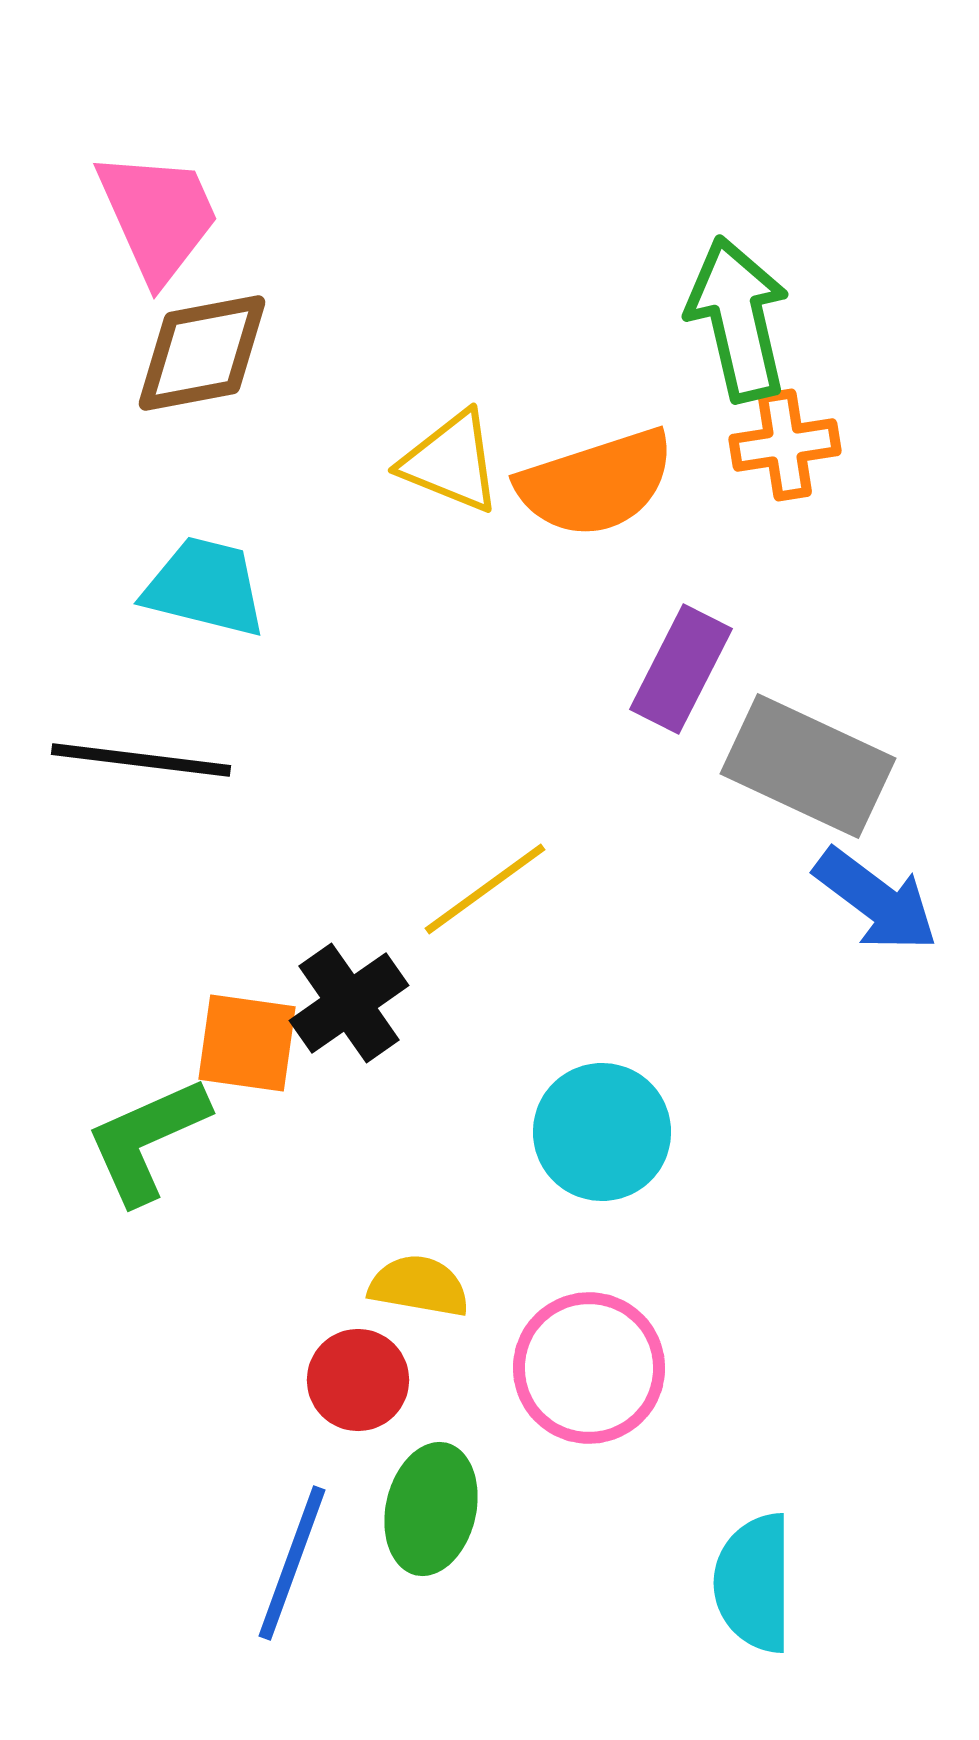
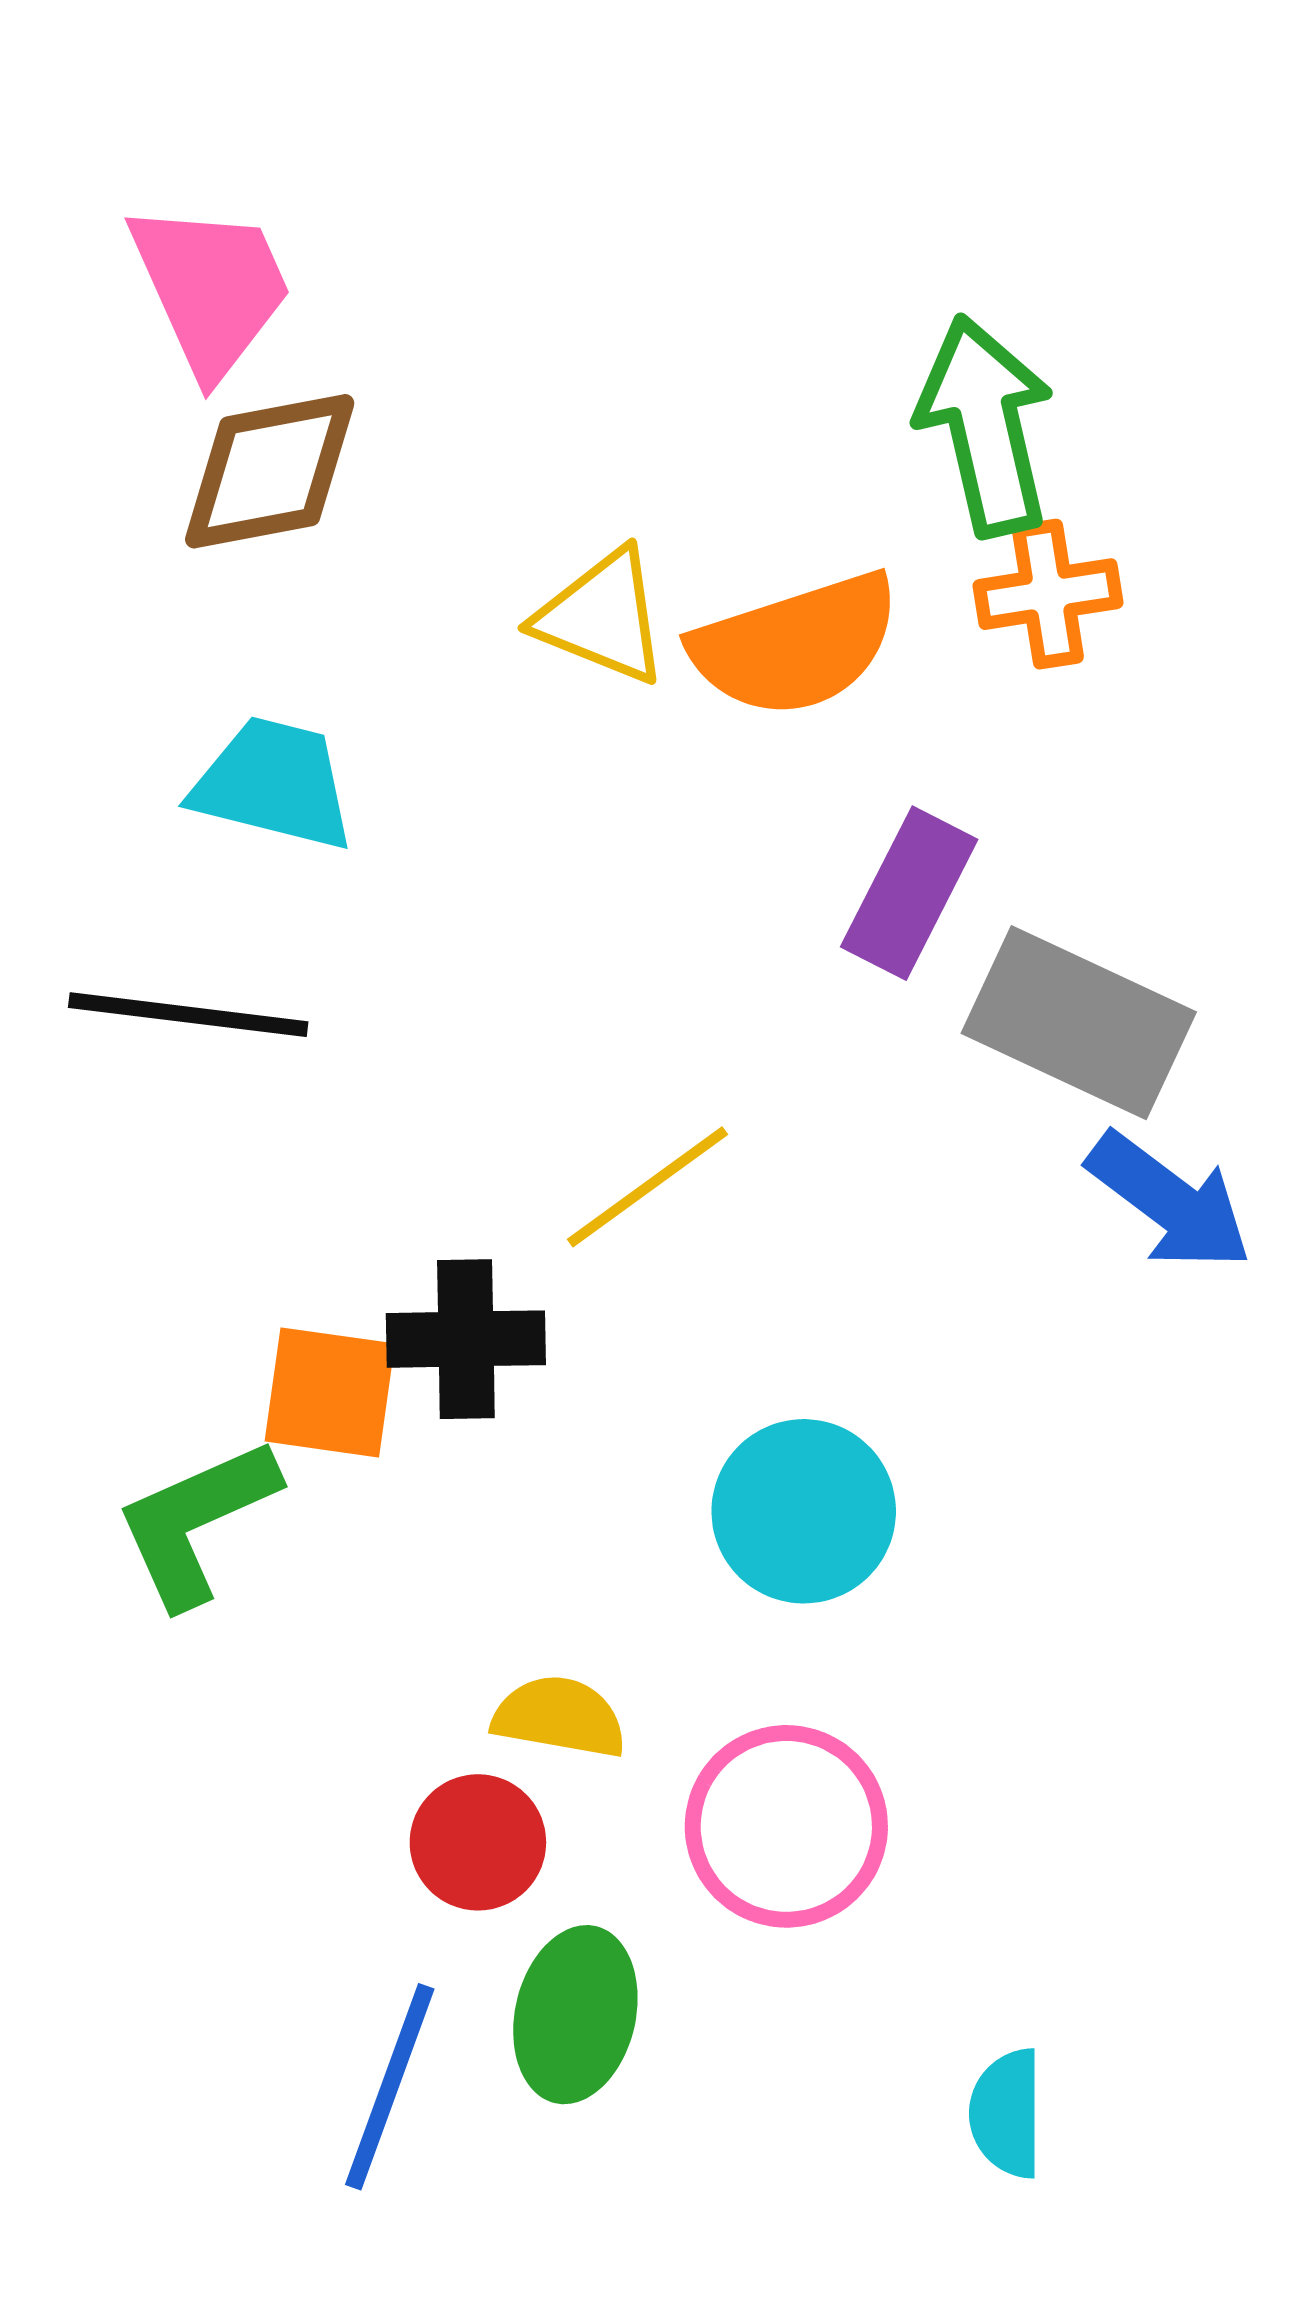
black cross: (349, 1003) -> (466, 1339), turned 34
cyan semicircle: (754, 1583) -> (1007, 2113), size x0.7

